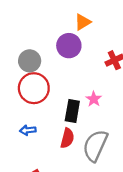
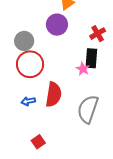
black rectangle: (72, 111) -> (91, 58), moved
red semicircle: (67, 138) -> (54, 94), moved, size x1.4

